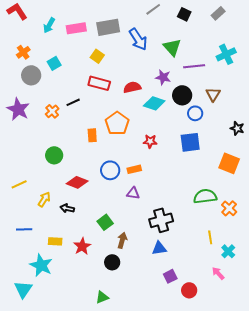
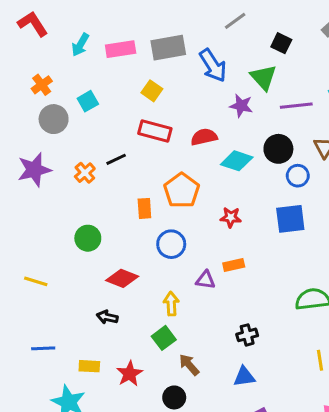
black square: (184, 14) -> (281, 43), moved
purple star: (163, 77) -> (241, 106), moved
purple star: (18, 109) -> (34, 170), turned 30
orange rectangle: (134, 169) -> (234, 265), moved
blue circle: (110, 170) -> (171, 244), moved
yellow line: (19, 184) -> (36, 281), turned 42
purple triangle: (133, 193) -> (205, 280), moved
yellow arrow: (44, 199) -> (171, 304), moved, turned -35
black cross: (161, 220) -> (247, 335), size x0.6
brown arrow: (122, 240) -> (189, 365), turned -56

